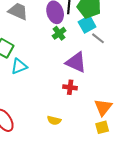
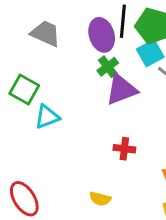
purple triangle: (76, 62) -> (121, 90), moved, turned -45

